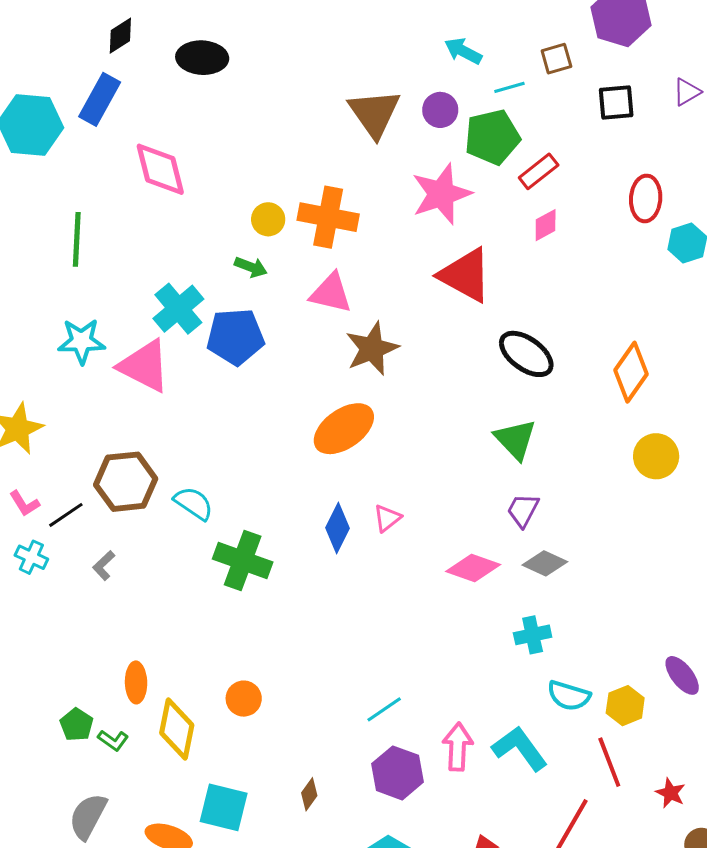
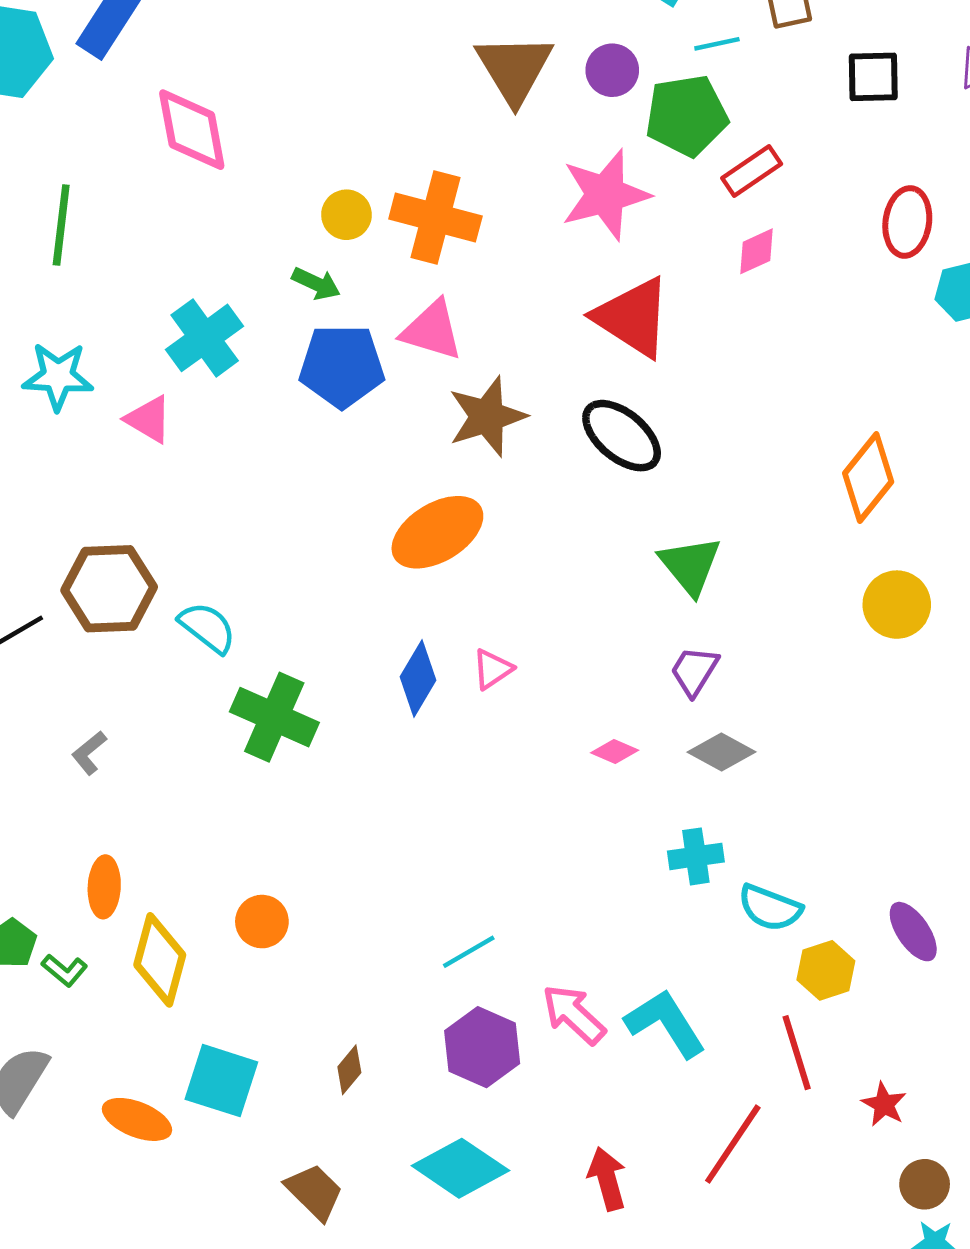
blue pentagon: (235, 337) -> (342, 366), moved
black ellipse: (526, 354) -> (622, 436), moved
pink triangle: (144, 366) -> (149, 419), size x0.6
gray L-shape: (104, 566) -> (89, 753), moved
pink diamond: (473, 568) -> (615, 752), size x0.6
cyan semicircle: (569, 696) -> (770, 908), moved
pink arrow: (458, 747) -> (574, 1014), turned -54

